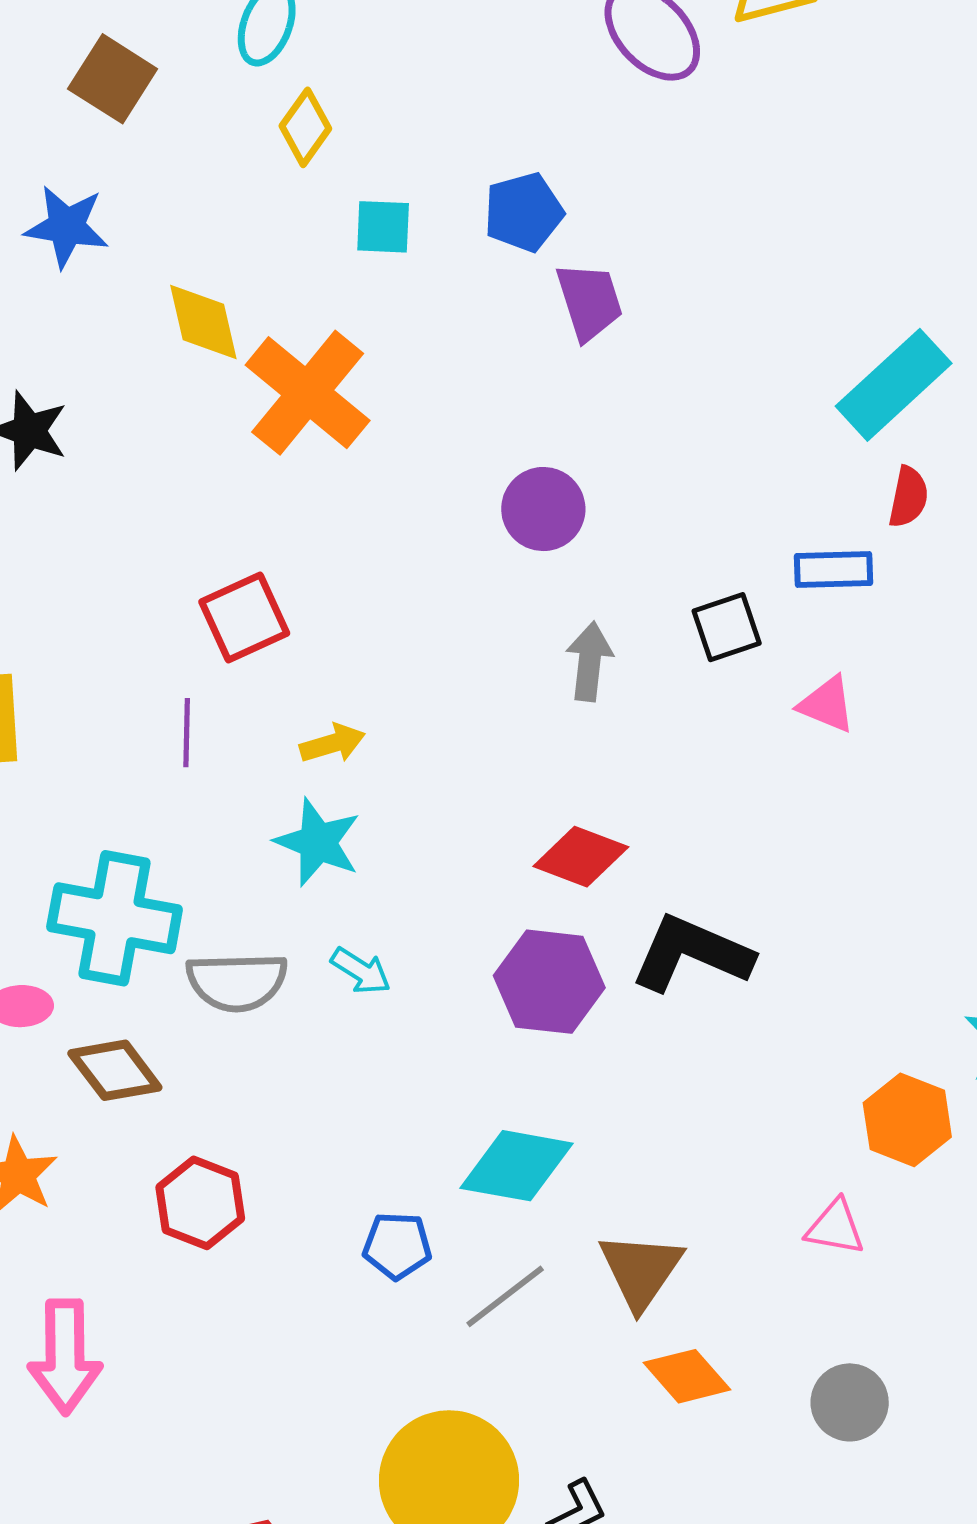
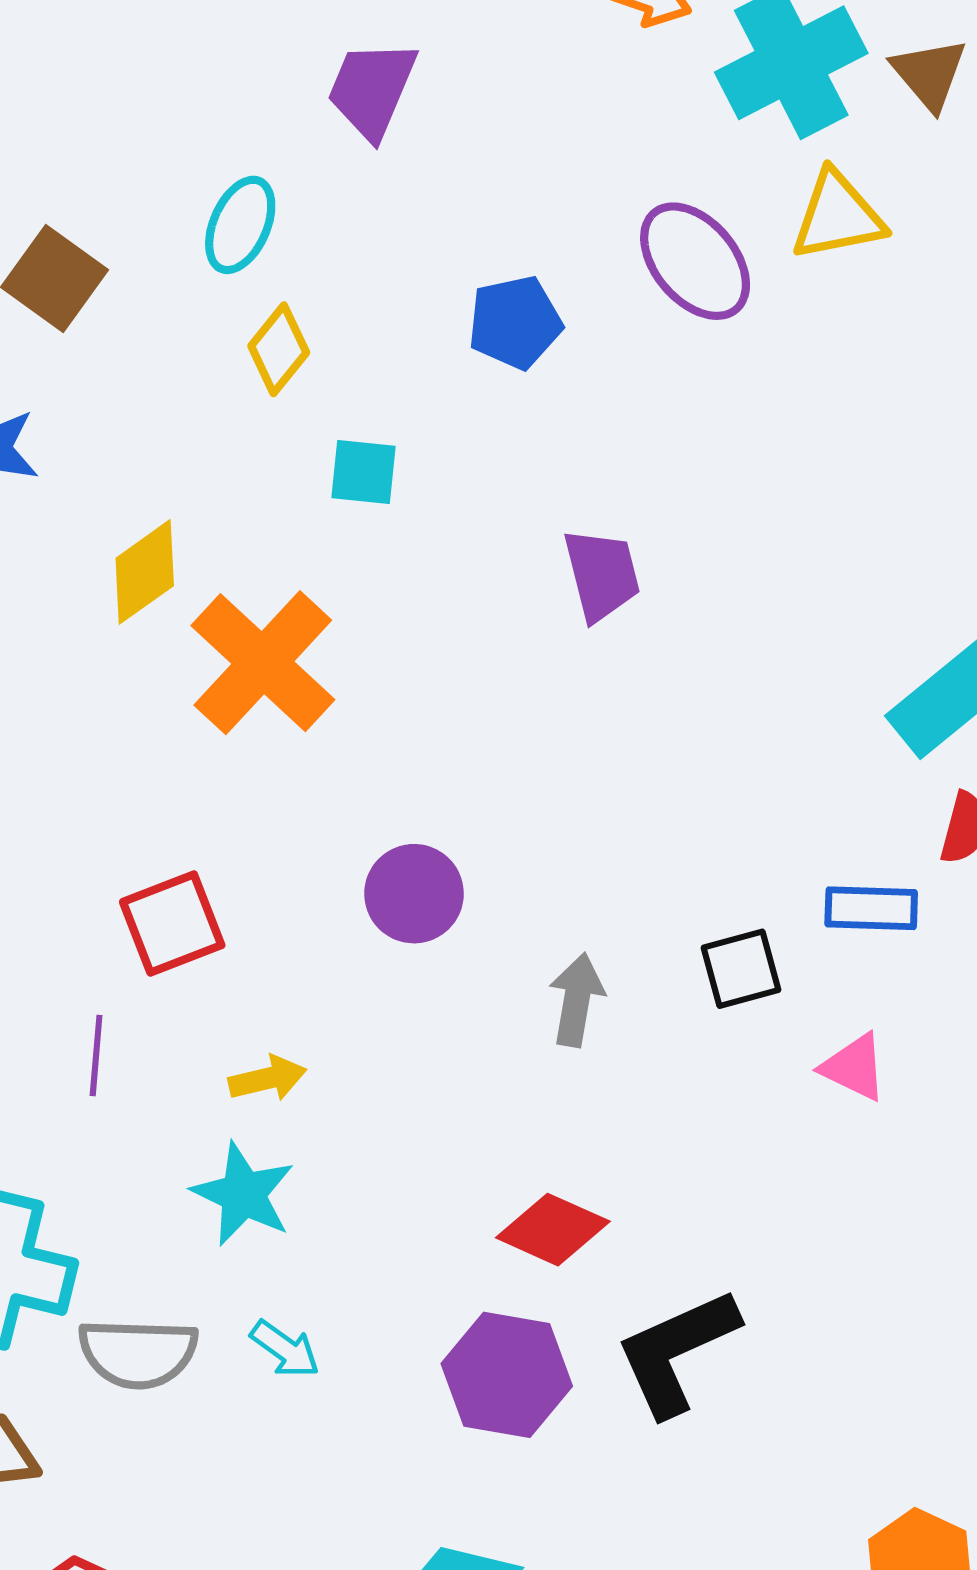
blue pentagon: (524, 212) -> (515, 322), moved
yellow diamond: (203, 322) -> (145, 572), turned 64
purple circle: (543, 509) -> (414, 894), moved
black L-shape: (692, 954) -> (677, 1352), turned -51

